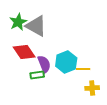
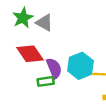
gray triangle: (36, 26) -> (44, 23), size x0.7

